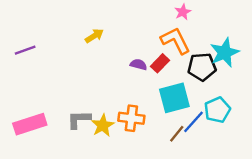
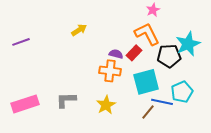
orange cross: (131, 118) -> (110, 71), moved
blue line: (193, 122) -> (162, 102), turned 60
yellow star: (103, 125) -> (106, 105), moved

